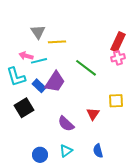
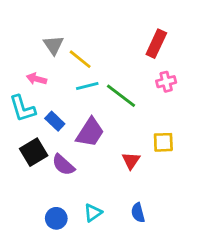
yellow line: (57, 42) -> (80, 59), turned 42
red rectangle: (118, 42) -> (156, 44), moved
cyan line: (39, 61) -> (87, 86), moved
purple trapezoid: (55, 82) -> (90, 132), moved
purple semicircle: (66, 124) -> (63, 165), moved

